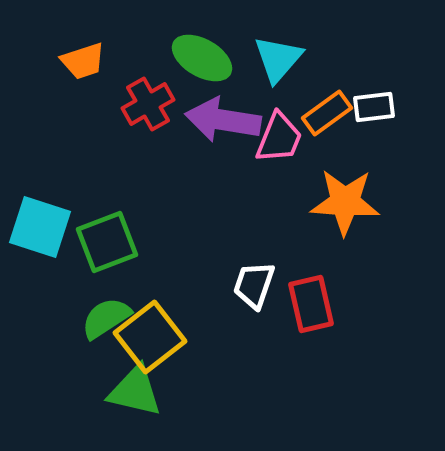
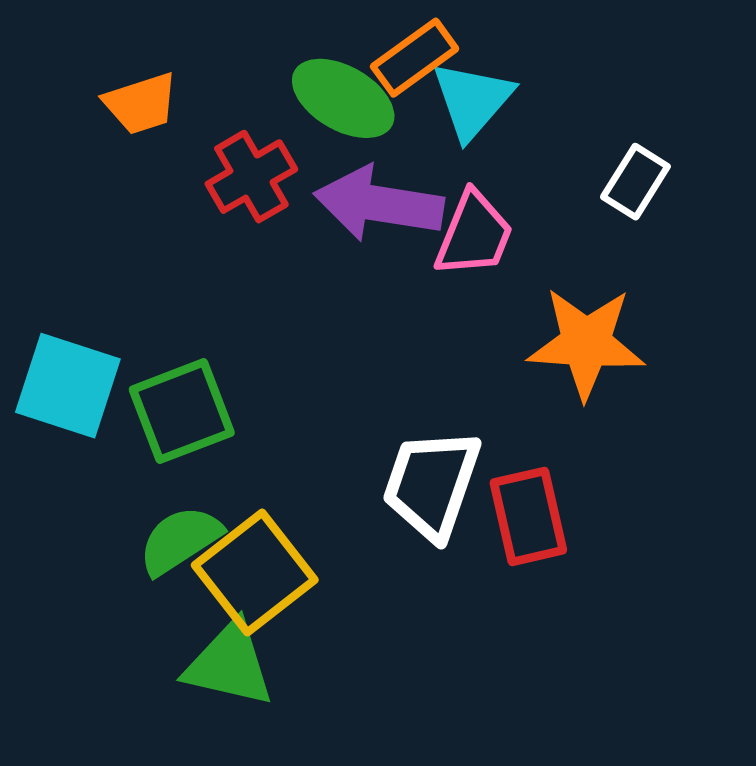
white rectangle: (374, 107) -> (635, 182), turned -51
orange rectangle: (327, 113) -> (415, 58), moved
white trapezoid: (254, 285) -> (432, 484), size x1.4

